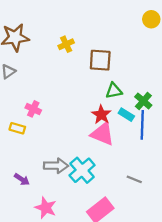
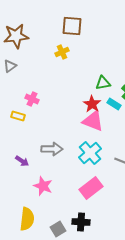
yellow cross: (66, 44) -> (62, 52), moved
brown square: (100, 60) -> (72, 26), moved
cyan cross: (82, 170) -> (90, 153), moved

